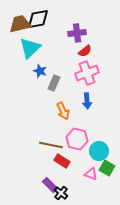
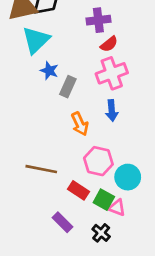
brown line: (51, 145) -> (41, 169), moved
green square: (107, 168) -> (104, 200), moved
black cross: (61, 193) -> (101, 233), moved

